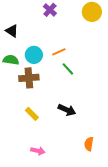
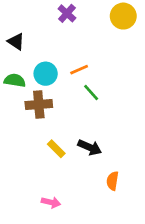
yellow rectangle: (32, 114) -> (56, 149), moved
orange semicircle: (89, 144) -> (113, 181), moved

